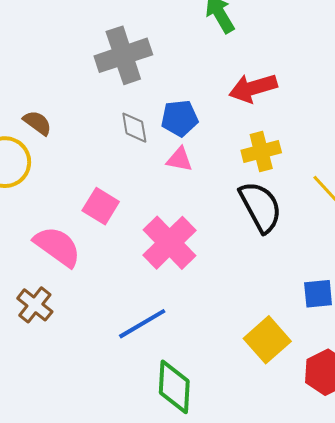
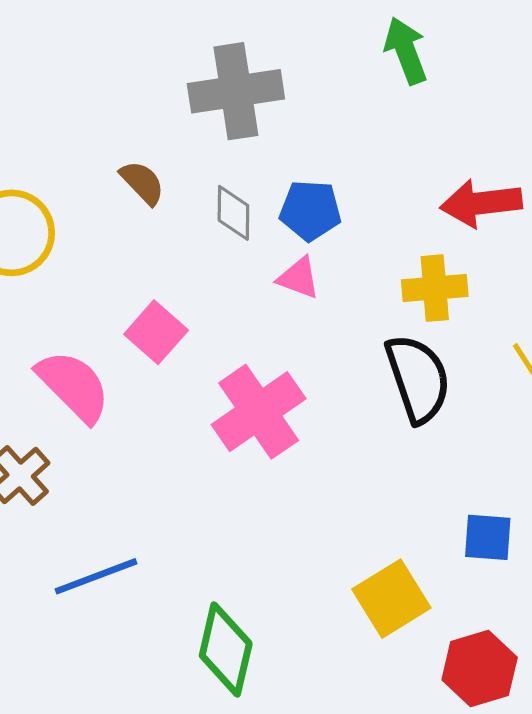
red arrow: (253, 88) -> (481, 203), moved
brown semicircle: (37, 123) -> (142, 183), moved
blue line: (142, 324) -> (96, 576), moved

